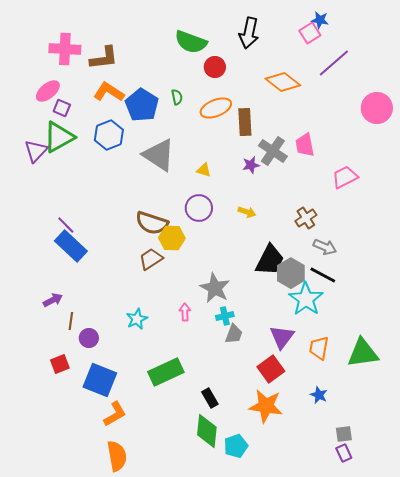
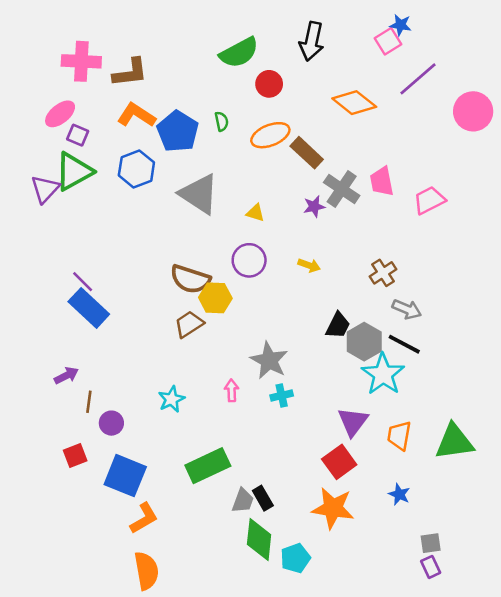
green semicircle: (191, 42) -> (239, 53), turned -48
pink circle: (377, 108) -> (473, 111), moved
brown rectangle: (245, 122) -> (307, 153), turned -44
pink trapezoid: (345, 177) -> (429, 200), moved
black trapezoid: (270, 260) -> (338, 325), size x0.7
gray trapezoid: (234, 334) -> (243, 501), moved

